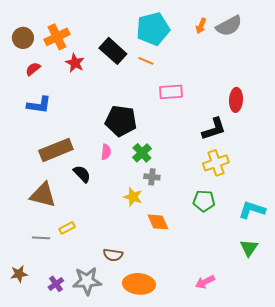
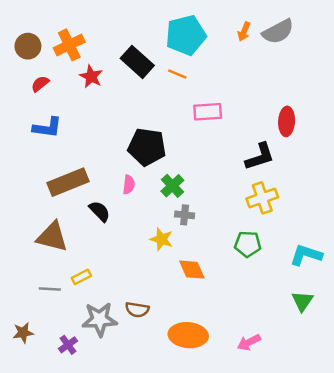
gray star: (87, 281) -> (100, 319), moved
orange ellipse: (139, 284) -> (188, 335), moved

